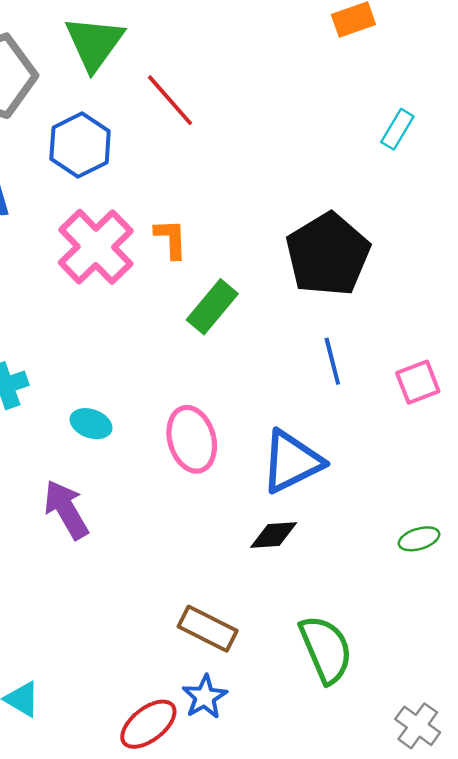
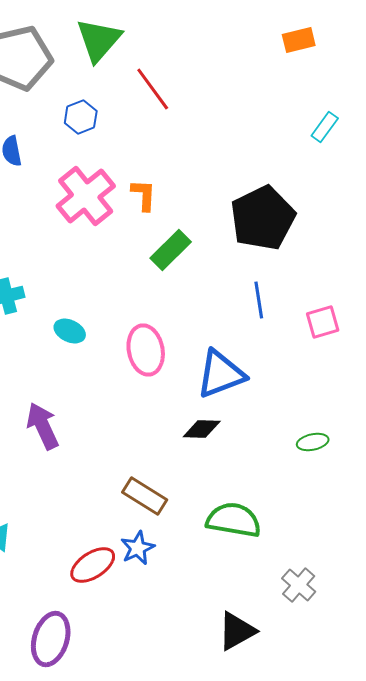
blue hexagon: (80, 145) -> (81, 117), size x0.7
purple arrow: (66, 510) -> (43, 426), moved
green semicircle: (326, 649) -> (234, 520), turned -62

